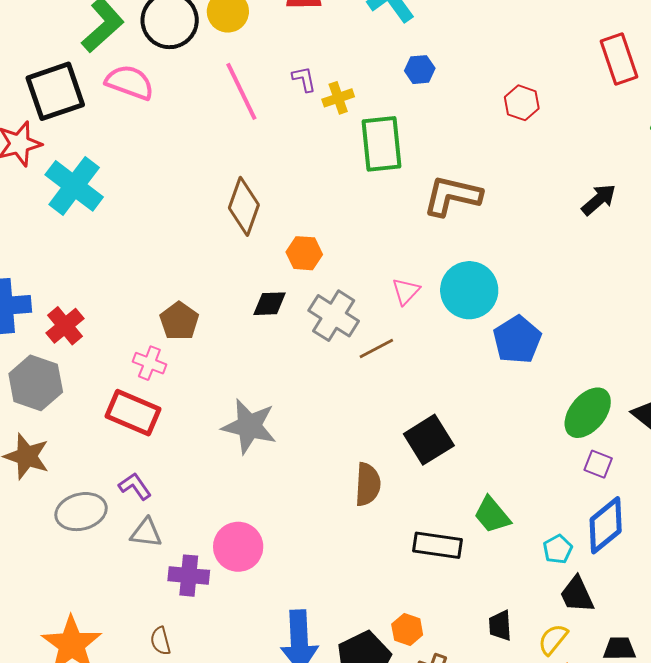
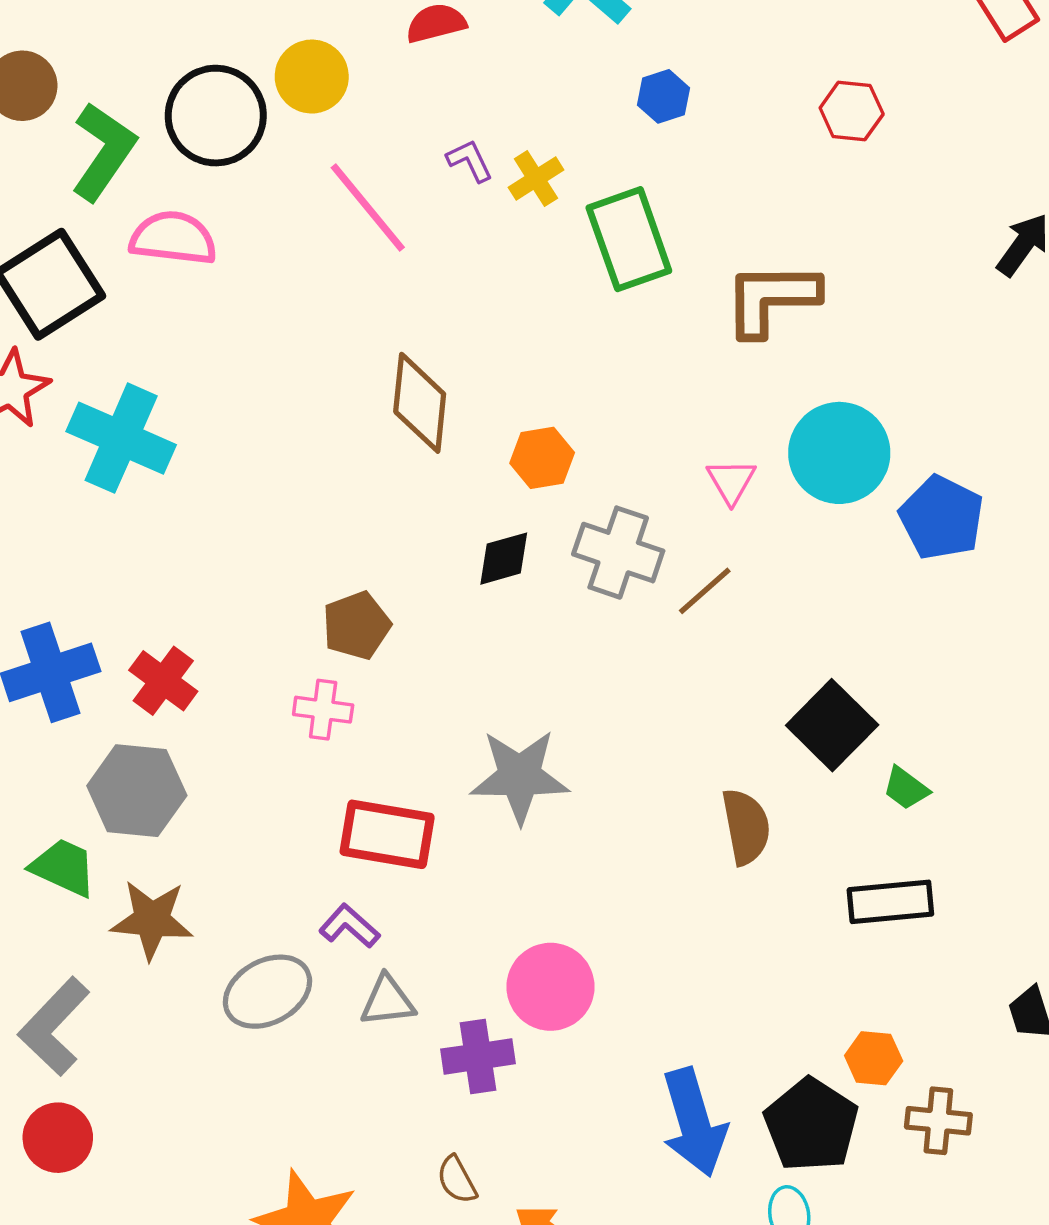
brown pentagon: (179, 321) -> (356, 626), turned 30
red rectangle: (133, 413) -> (387, 834), moved
green trapezoid: (492, 515) -> (906, 788), moved, size x0.7

